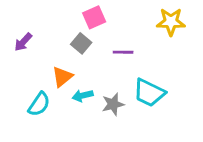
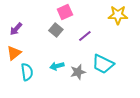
purple line: (123, 52) -> (85, 36), turned -40
orange triangle: (62, 77) -> (14, 53), moved
cyan semicircle: (39, 104) -> (27, 72), turned -42

